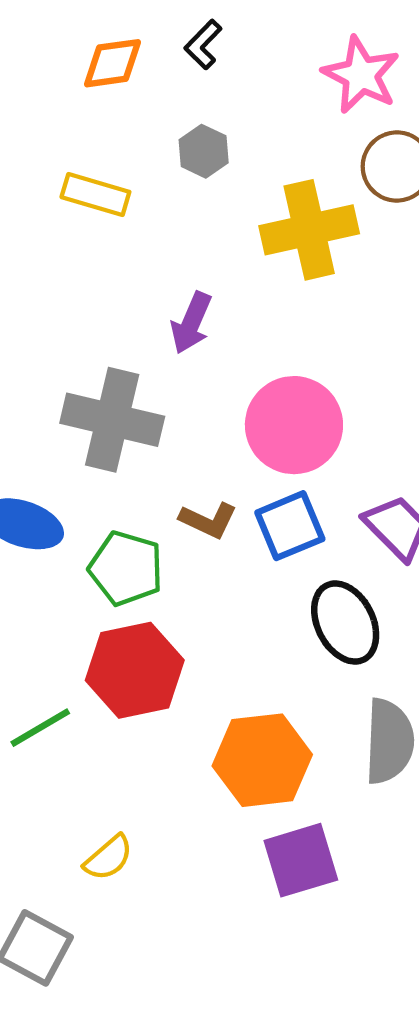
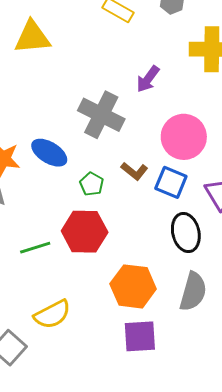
blue square: (290, 526) -> (171, 182), turned 32
green pentagon: (126, 568) -> (92, 184), size x0.7
yellow semicircle: (108, 858) -> (52, 314), size x1.5

